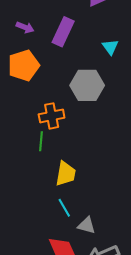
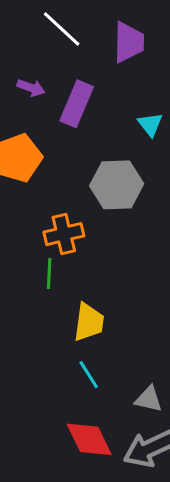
purple arrow: (25, 27) -> (31, 88), moved
gray triangle: (86, 225) -> (149, 399), moved

